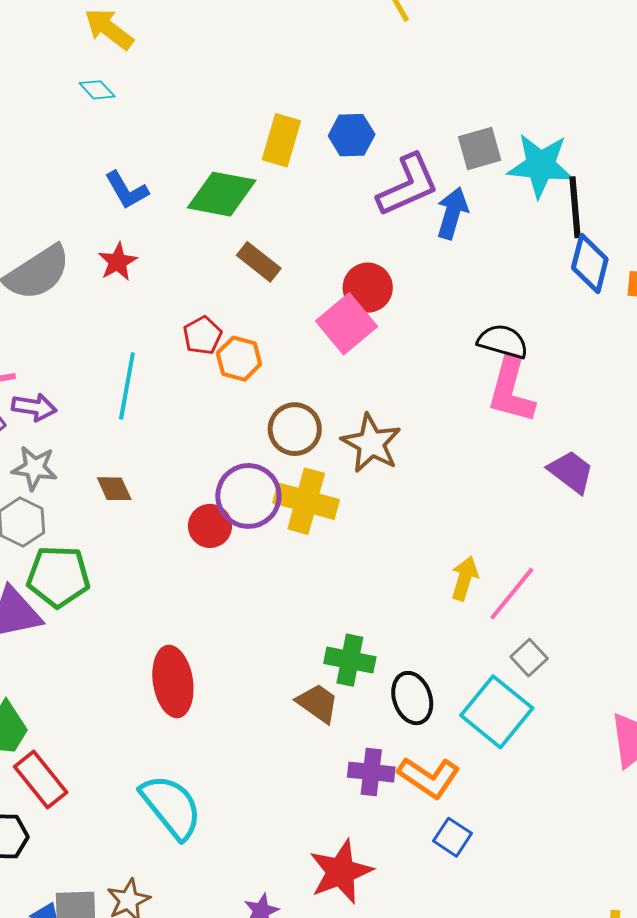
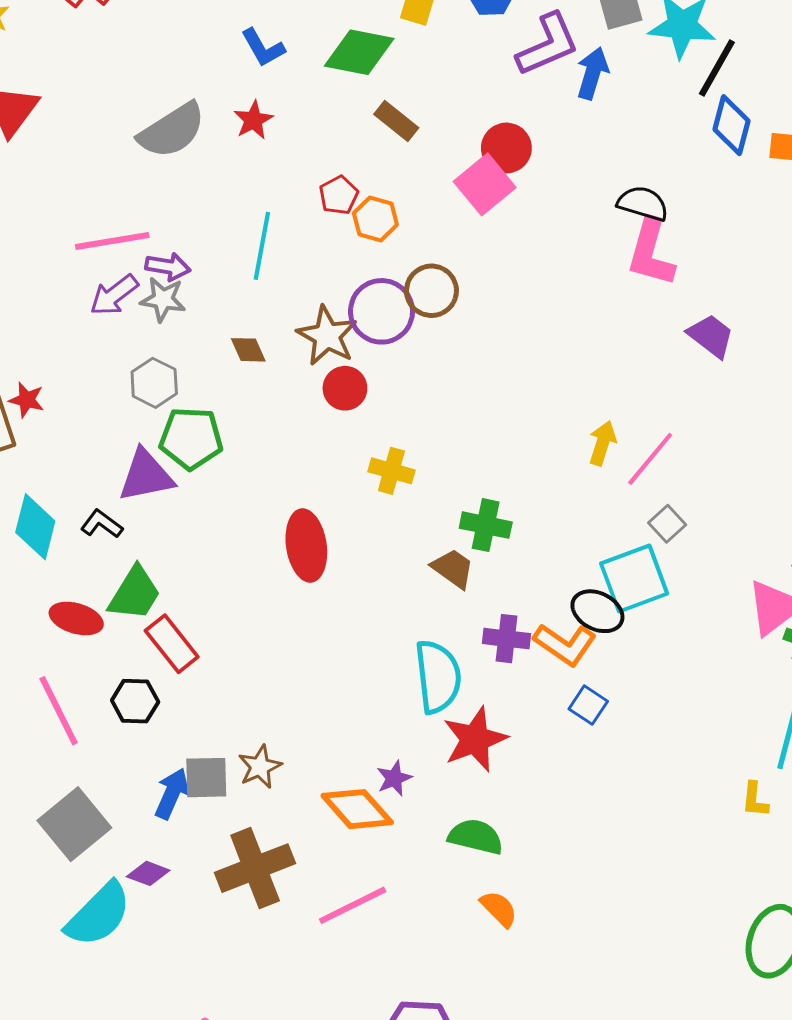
black line: (575, 207) -> (717, 68), turned 34
brown star: (371, 443) -> (327, 336), moved
gray star: (35, 468) -> (163, 299), moved
purple circle: (248, 496) -> (382, 311), moved
yellow cross: (306, 501) -> (391, 471), moved, size x0.7
black ellipse: (412, 698) -> (597, 611), moved, turned -45
cyan square: (497, 712) -> (634, 578), turned 30
cyan semicircle: (171, 807) -> (438, 677), moved, turned 32

